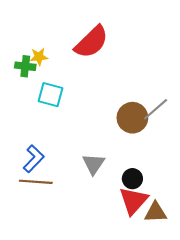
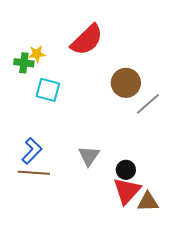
brown circle: (132, 118) -> (126, 83), moved

